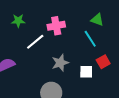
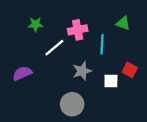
cyan line: (90, 39) -> (102, 44), moved, turned 36
red square: (103, 62) -> (130, 70), turned -32

